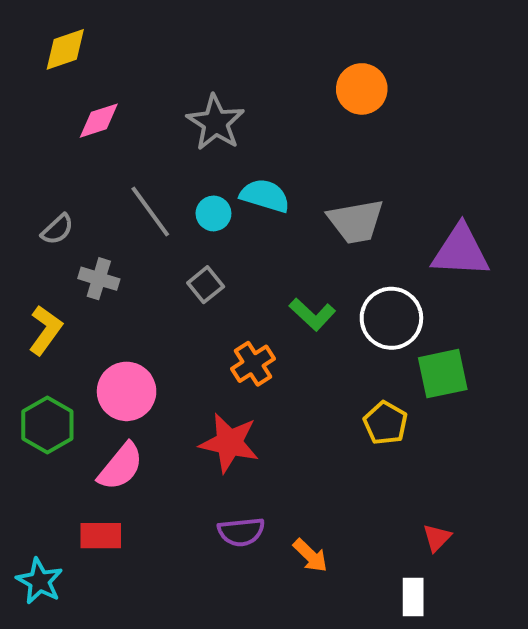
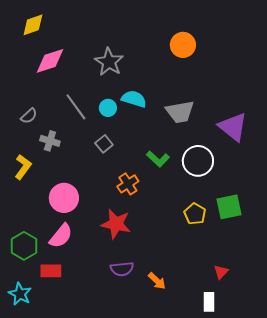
pink diamond: (99, 121) -> (50, 61), size x1.4
purple triangle: (461, 251) -> (233, 127), turned 36
green square: (443, 374) -> (229, 207), moved
green hexagon: (47, 425) -> (24, 246), moved

